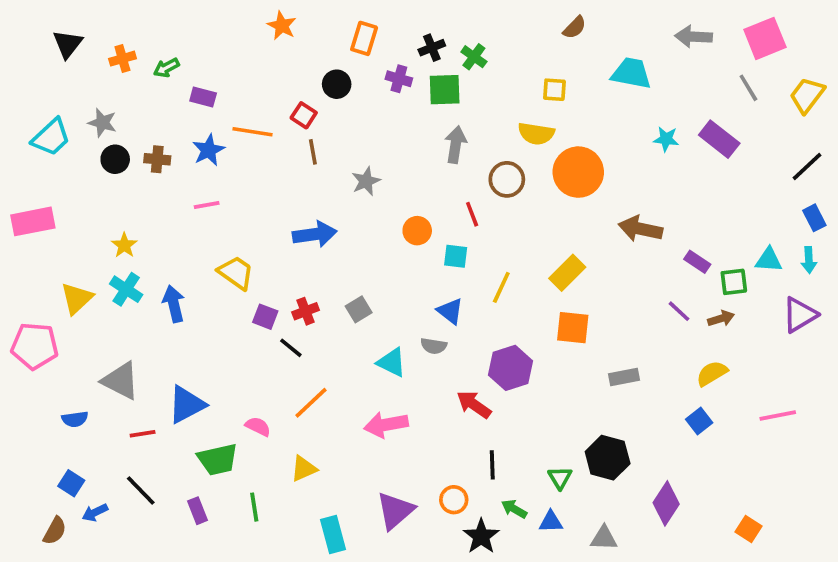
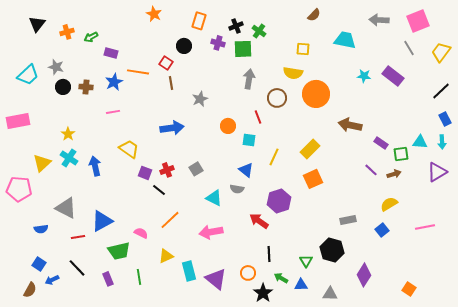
orange square: (573, 328) -> (313, 179), turned -30
gray rectangle: (624, 377) -> (348, 220), moved
purple triangle: (395, 511) -> (216, 279), turned -40
cyan rectangle: (333, 534) -> (189, 271), moved

